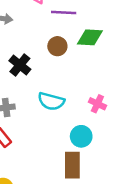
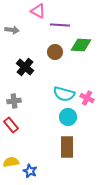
cyan semicircle: (51, 101) -> (64, 94), moved
cyan circle: (81, 136) -> (68, 117), moved

